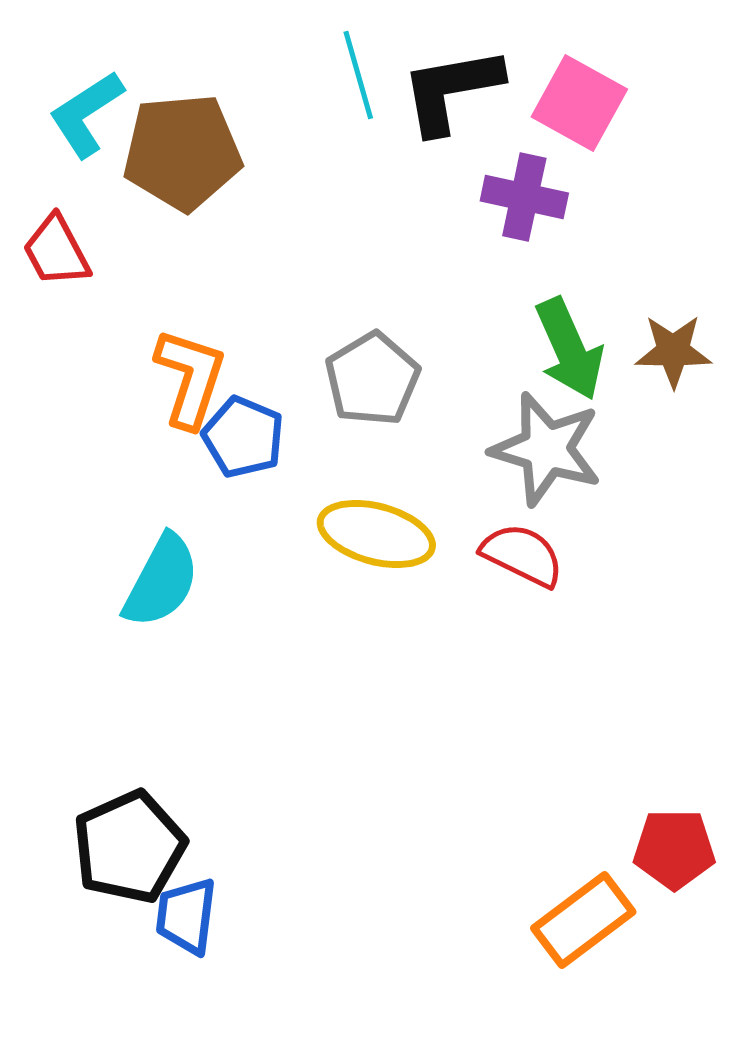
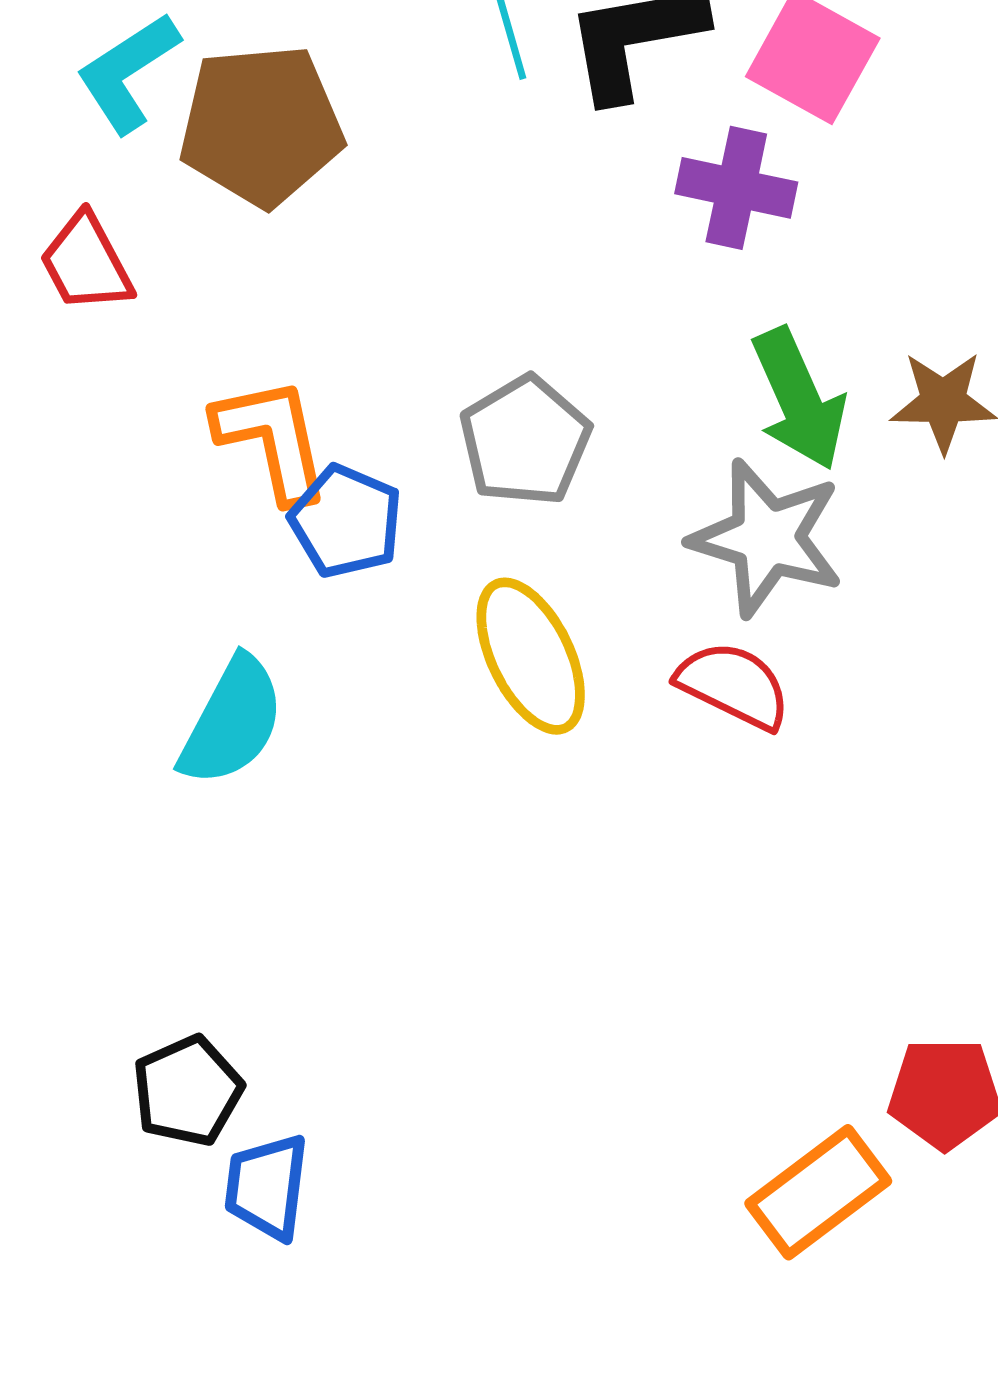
orange L-shape: (190, 378) -> (272, 439), turned -30
yellow ellipse: (376, 534) -> (531, 656), turned 49
black pentagon: (129, 847) -> (188, 1091), size x0.7

